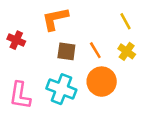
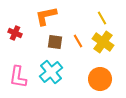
yellow cross: (127, 51) -> (103, 42), size x1.5
orange circle: (102, 82) -> (100, 79), moved
cyan cross: (61, 89) -> (51, 72), turned 30

